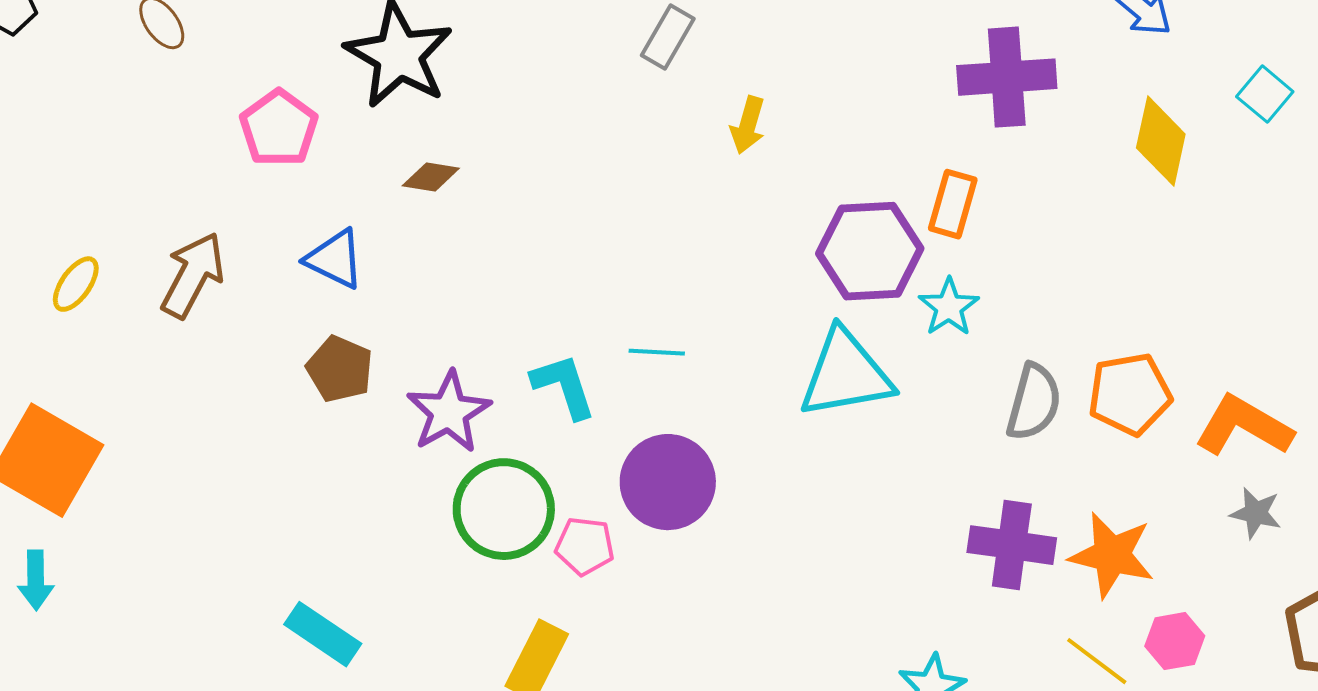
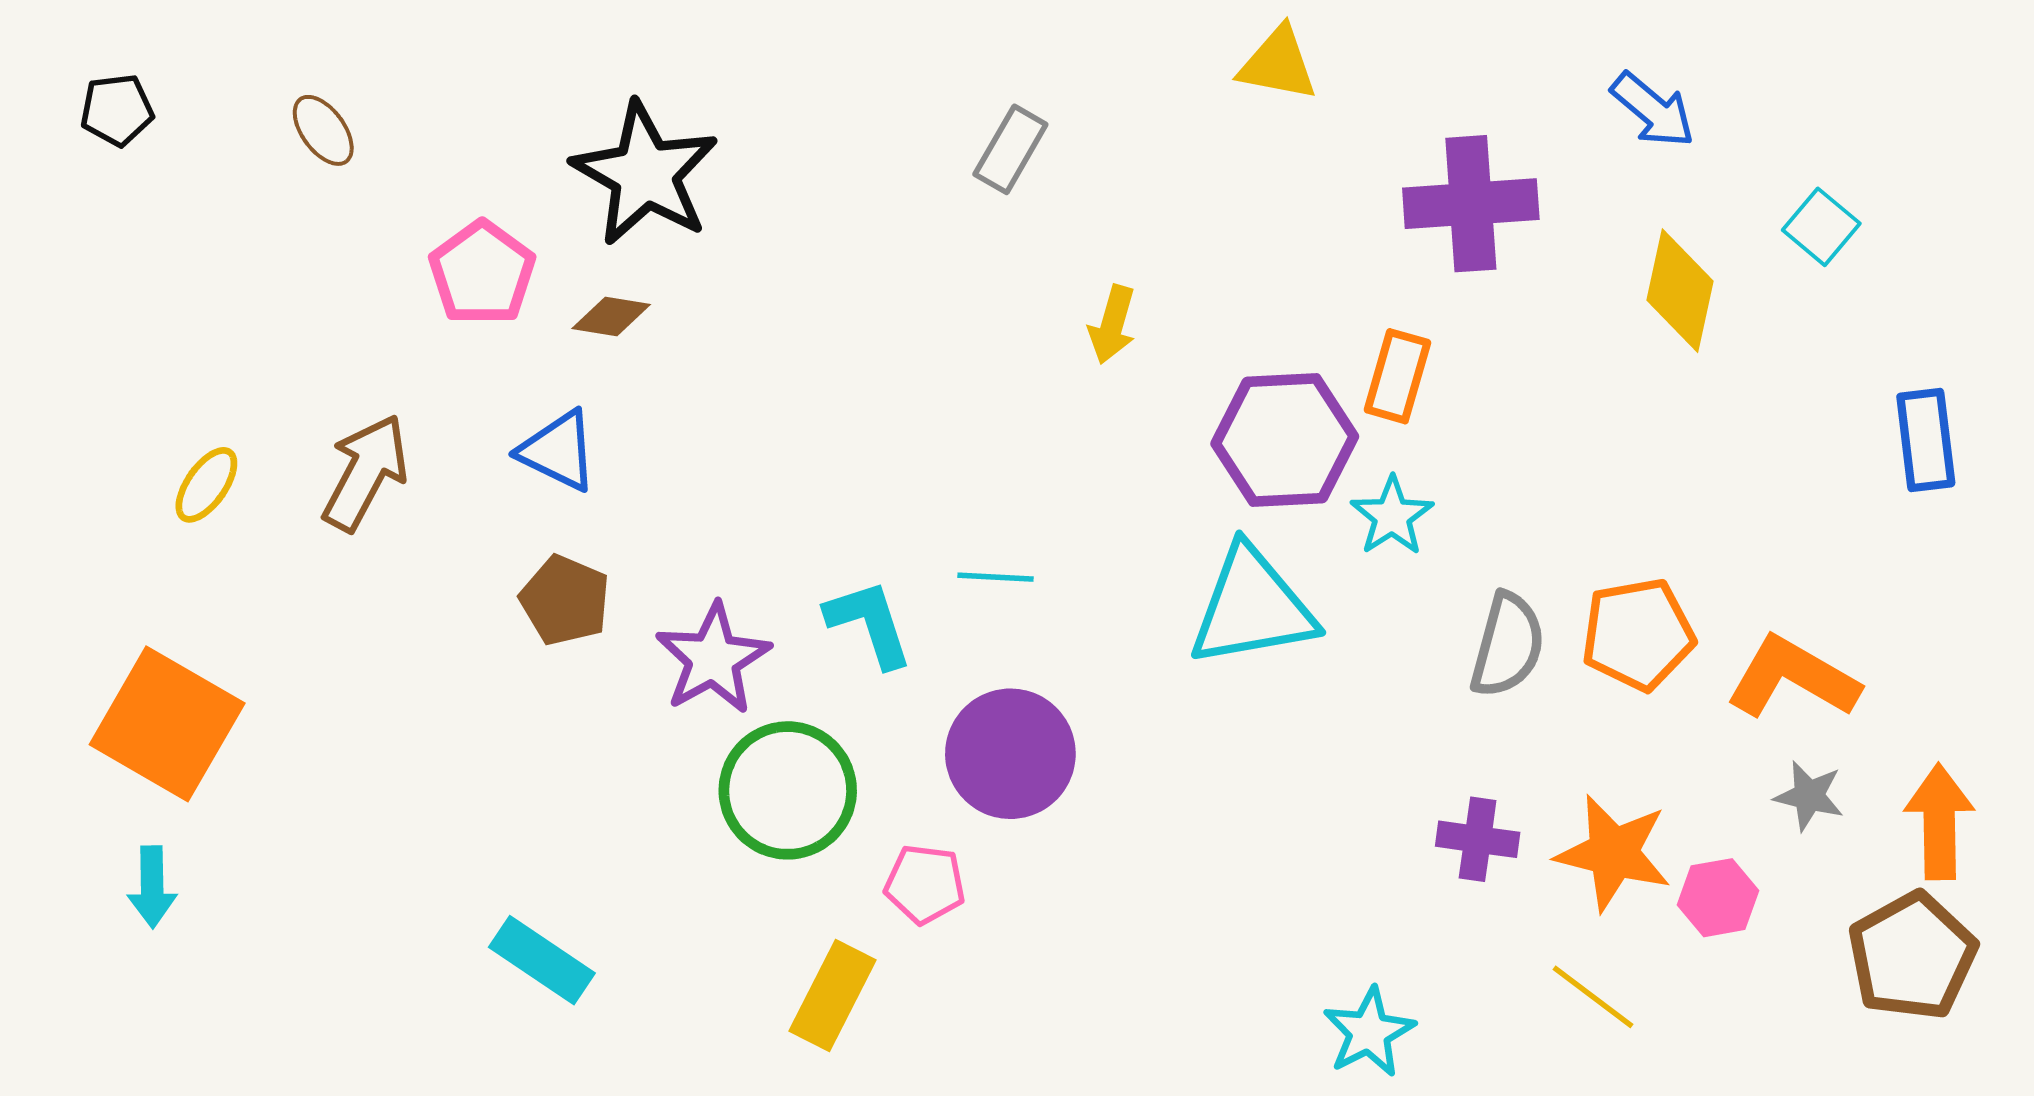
yellow arrow: (748, 125) -> (1112, 325), moved
brown diamond: (431, 177) -> (611, 316), moved
purple cross: (1012, 545) -> (1478, 839), size x0.7
pink pentagon: (585, 546) -> (925, 884), moved
pink hexagon: (1175, 641) -> (1718, 898), moved

